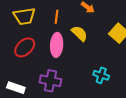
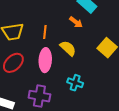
cyan cross: (101, 75) -> (75, 83), moved

